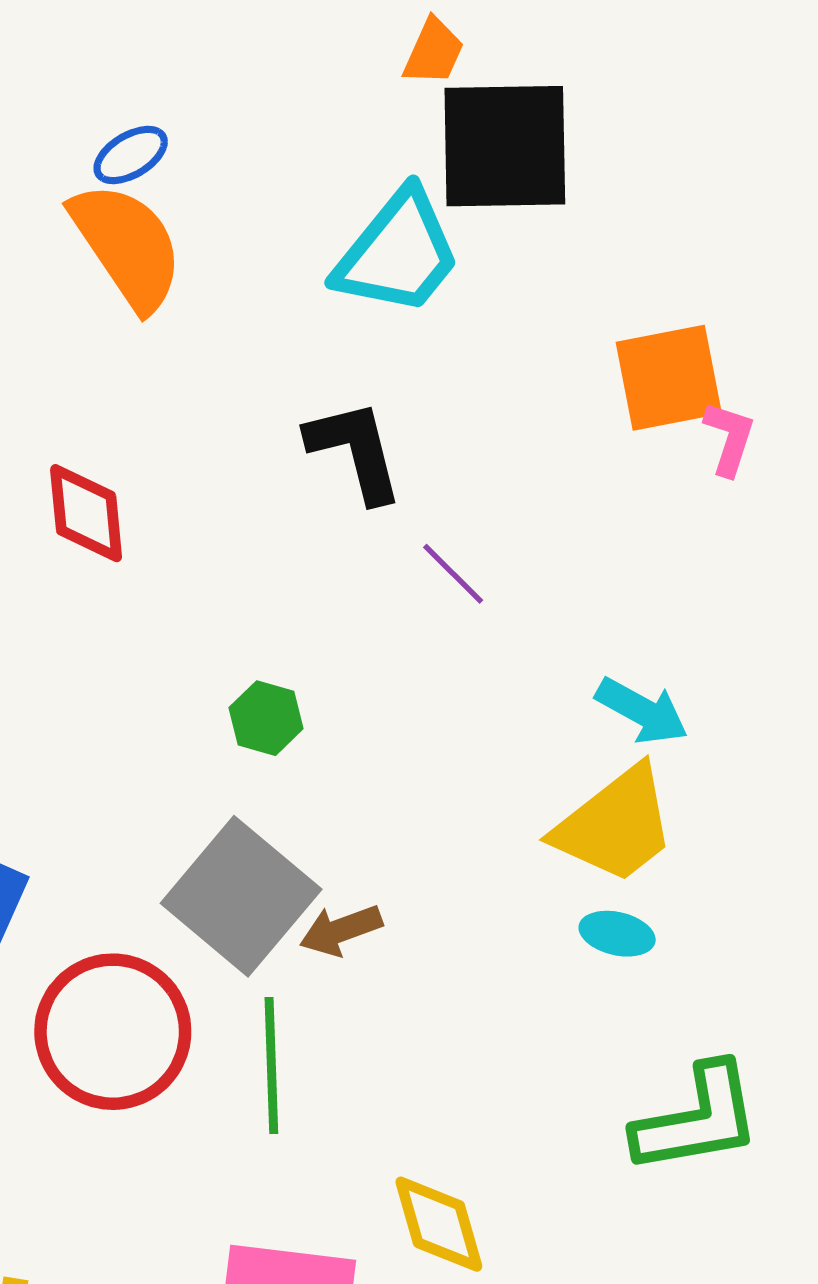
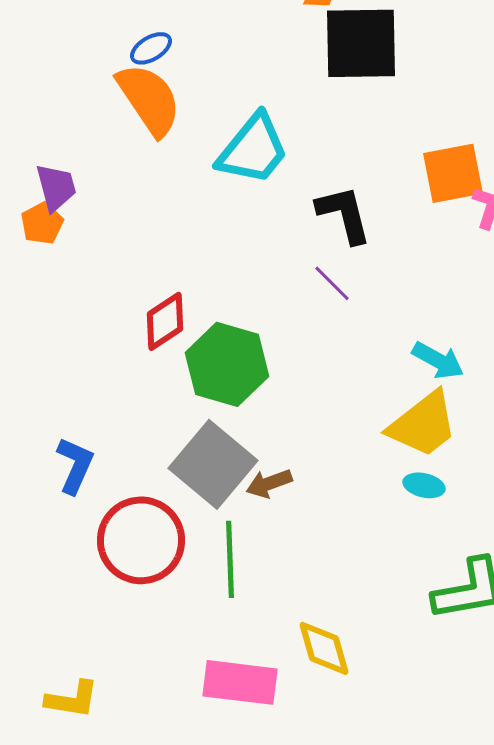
cyan trapezoid: (398, 253) -> (253, 149), moved
black L-shape: (355, 451) -> (344, 214), moved
red diamond: (86, 513) -> (165, 321), moved, turned 62
green hexagon: (266, 718) -> (227, 364), size x2.0

